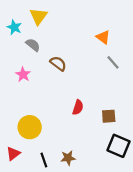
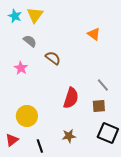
cyan star: (14, 27) -> (15, 16), moved
gray line: (113, 62) -> (103, 85), moved
red semicircle: (78, 107) -> (71, 98), size x1.5
brown star: (68, 158) -> (69, 136), moved

